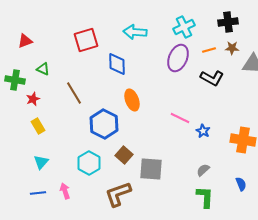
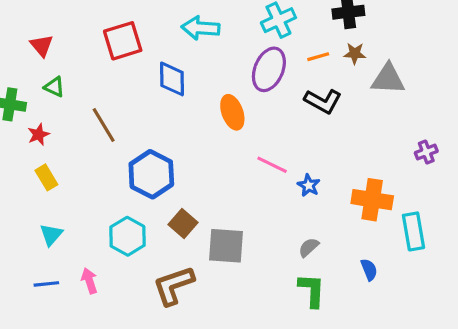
red triangle: (25, 41) -> (42, 46), moved, turned -49
orange ellipse: (132, 100) -> (232, 112), moved

